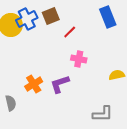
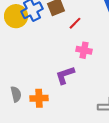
orange cross: (34, 84) -> (39, 98), moved, turned 30

